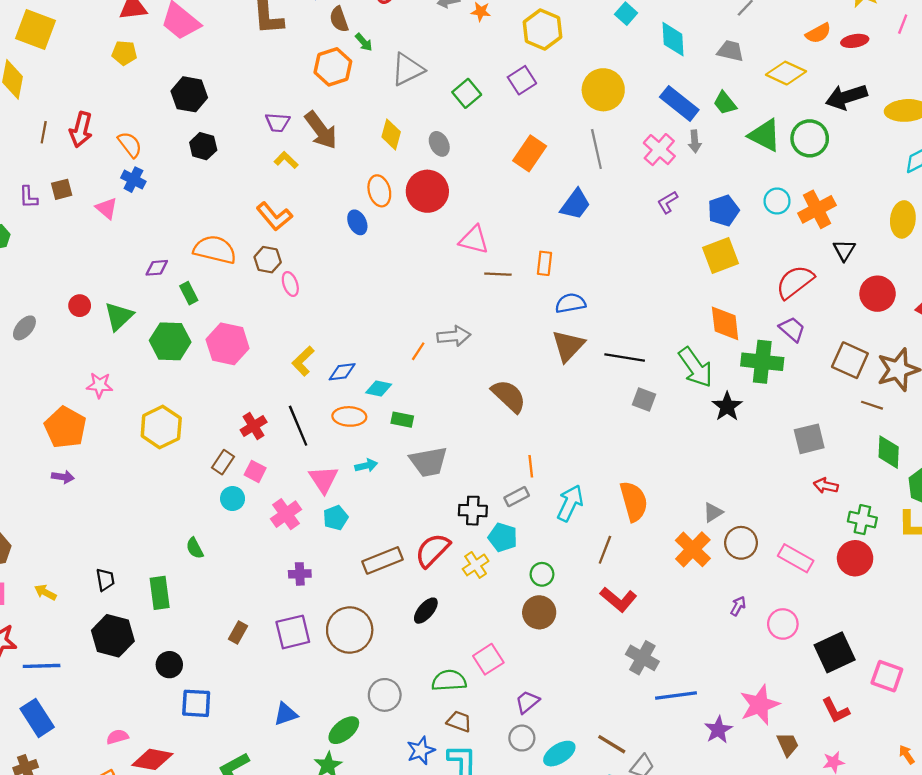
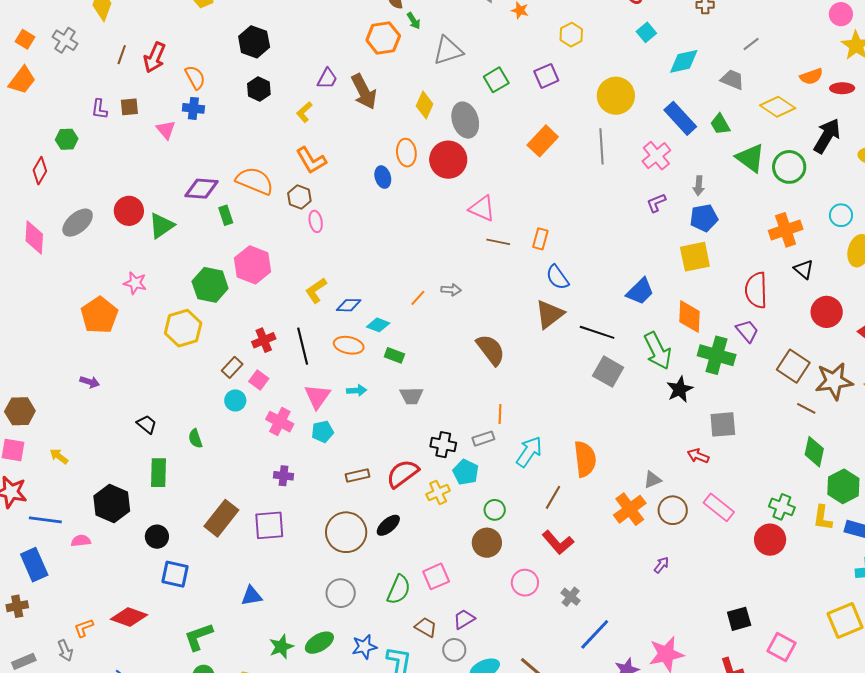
yellow hexagon: (543, 29) -> (571, 35), size x0.7
cyan diamond: (673, 39) -> (684, 61), turned 72
black arrow: (846, 97) -> (827, 136), turned 129
purple trapezoid: (278, 122) -> (327, 79), turned -75
gray arrow: (695, 141) -> (699, 186), moved
gray ellipse: (439, 144) -> (465, 120), size x1.6
yellow L-shape: (286, 160) -> (304, 112), moved, turned -95
blue cross: (133, 180) -> (193, 108), turned -30
cyan circle: (777, 201) -> (841, 215), moved
blue trapezoid: (575, 204) -> (640, 291), moved
black triangle: (844, 250) -> (804, 269), turned -30
purple diamond: (157, 268) -> (201, 189), size x1.6
red semicircle: (795, 282) -> (756, 290), turned -63
blue semicircle: (570, 303) -> (557, 277), turned -124
red circle: (80, 306) -> (129, 211), size x1.5
gray ellipse: (24, 328) -> (78, 223), size x1.4
gray arrow: (454, 336) -> (451, 290), size x0.7
green hexagon: (170, 341) -> (210, 285), moved
gray square: (644, 399) -> (608, 372), size x1.4
gray square: (809, 439) -> (723, 424), moved
gray trapezoid: (429, 462) -> (411, 396), size x0.7
purple arrow: (63, 477) -> (90, 382), moved
red arrow: (826, 486) -> (698, 456), moved
pink cross: (286, 514) -> (280, 422), turned -36
pink rectangle: (796, 558) -> (719, 507), moved
brown rectangle: (382, 560) -> (357, 475), size x0.7
black trapezoid: (105, 580) -> (147, 424), moved, turned -50
pink circle: (783, 624) -> (525, 583), moved
brown circle: (350, 630) -> (346, 532), moved
brown rectangle: (238, 633) -> (221, 518), size x1.8
black square: (835, 652) -> (739, 619), size x0.7
gray cross: (642, 658) -> (571, 597), size x0.7
green semicircle: (449, 681) -> (399, 590), turned 108
blue line: (676, 696) -> (595, 634), turned -48
brown trapezoid: (459, 721) -> (426, 627), moved
green ellipse: (344, 730) -> (319, 643), moved
pink semicircle: (117, 737) -> (81, 541), moved

